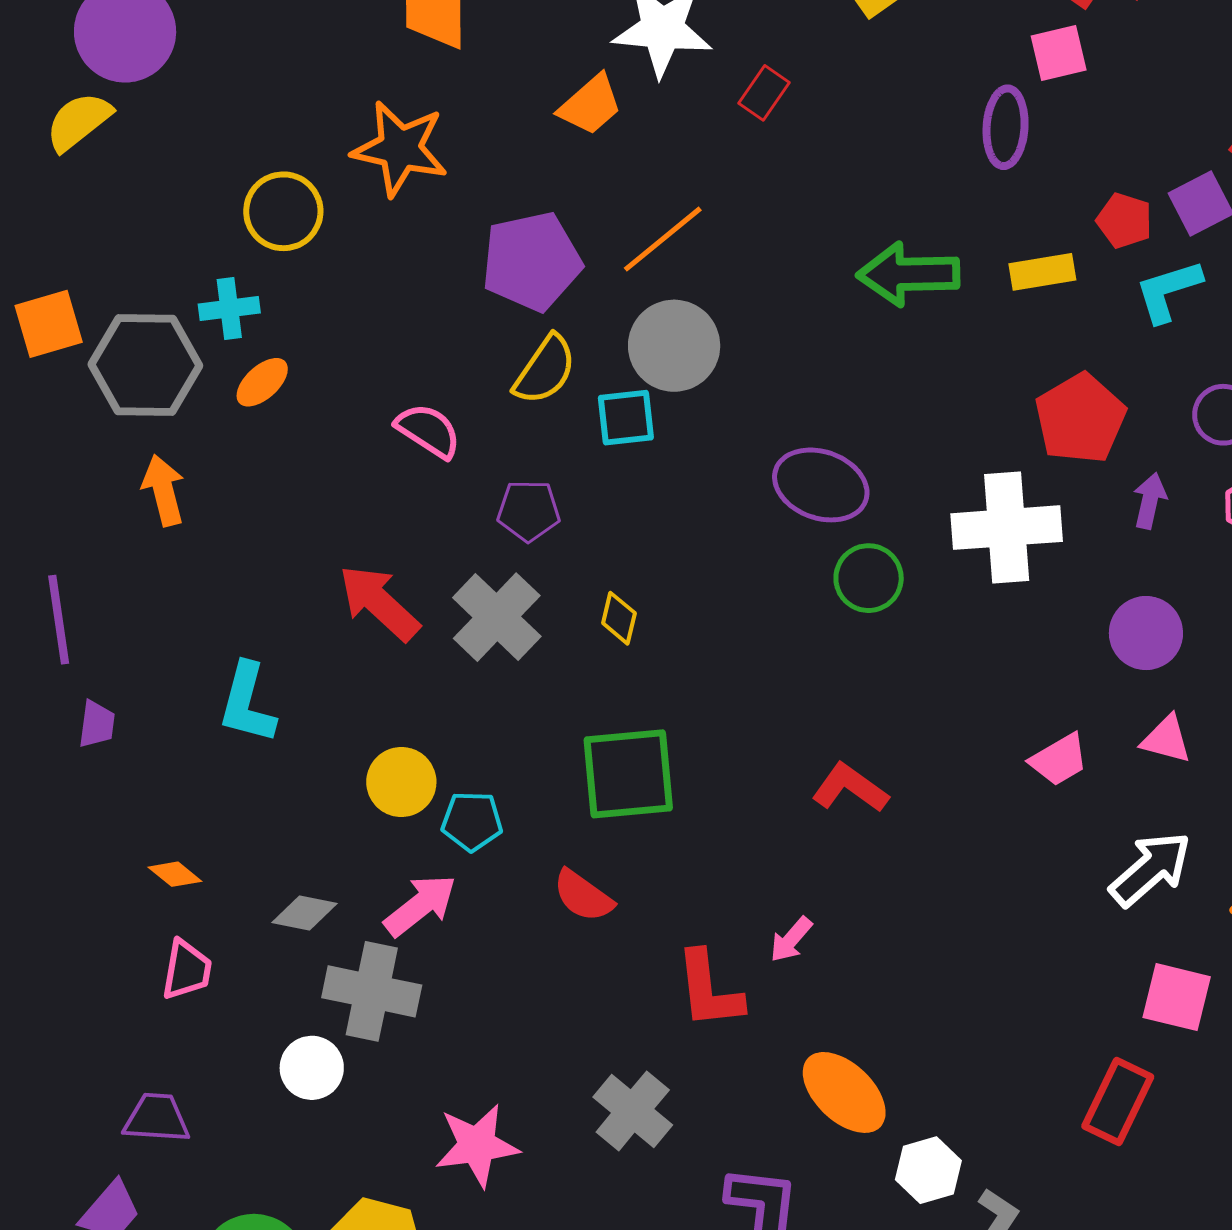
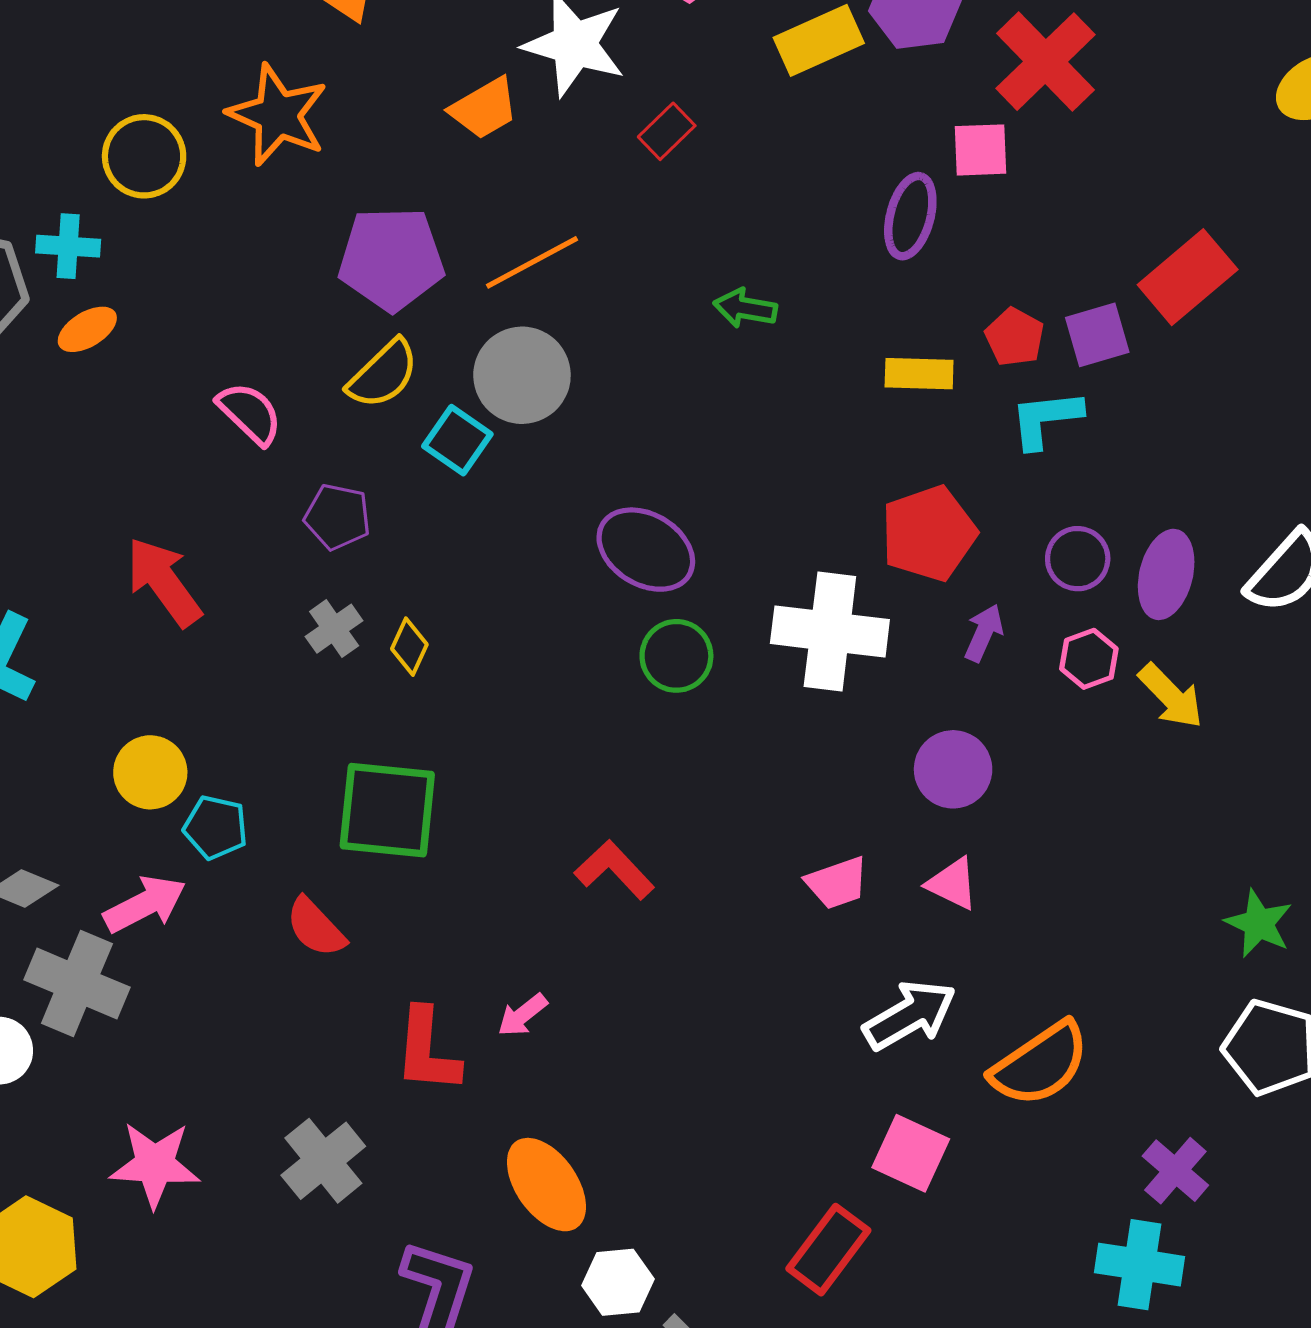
green arrow: (908, 274) -> (745, 308), moved, size x0.6
cyan square: (626, 418) -> (457, 440), turned 30
gray cross: (497, 617) -> (334, 629), moved, size x0.6

